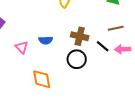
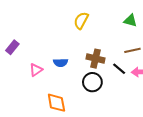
pink triangle: (22, 47) -> (36, 70), turned 40

